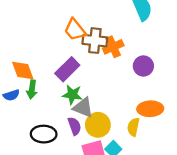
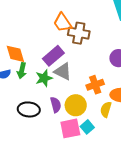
orange cross: (113, 47) -> (95, 85), moved
green star: (72, 95) -> (44, 78), moved, turned -30
gray triangle: (83, 108) -> (63, 72), moved

